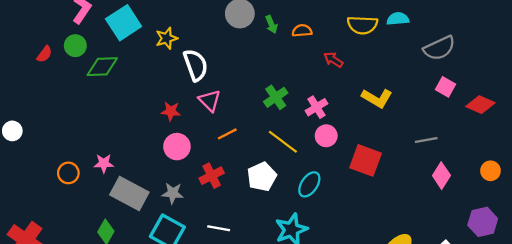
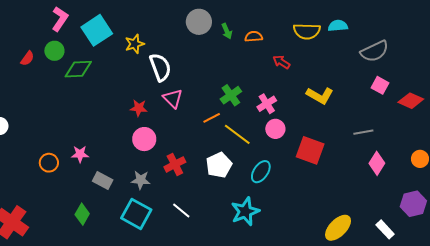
orange line: (227, 134) -> (212, 118), moved
gray rectangle: (129, 193) -> (103, 180), size x0.6
white line: (219, 228) -> (181, 211), turned 30

